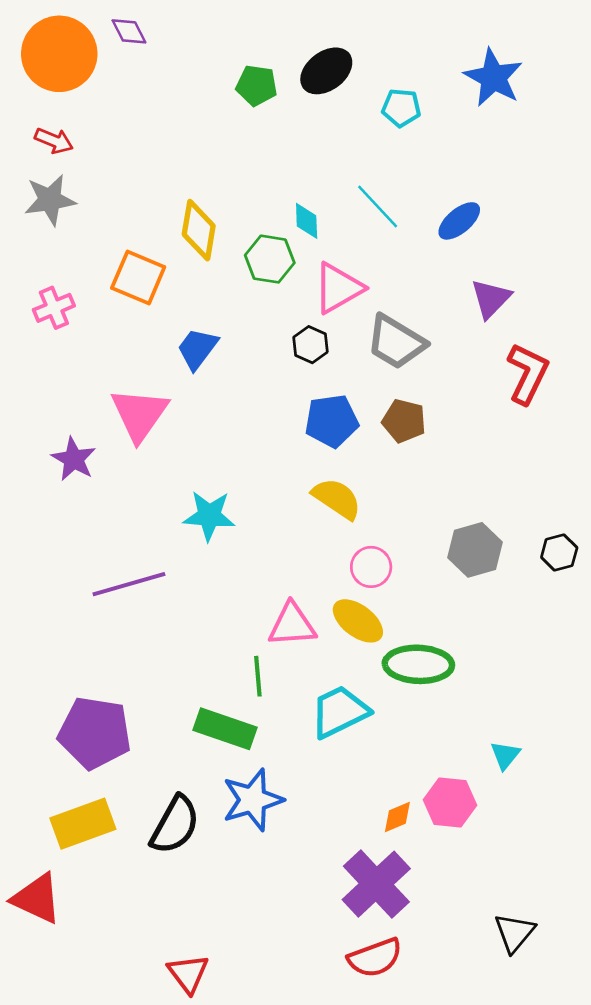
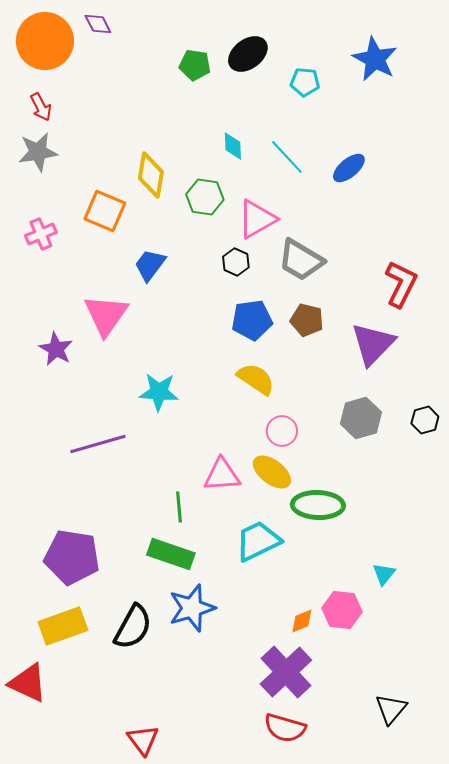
red arrow: (54, 141) -> (41, 107), turned 40
cyan diamond: (307, 221) -> (233, 146), moved
purple triangle: (491, 299) -> (373, 344), moved, size x1.4
green line: (258, 676) -> (179, 507), moved
red semicircle: (375, 958) -> (285, 728), turned 36

